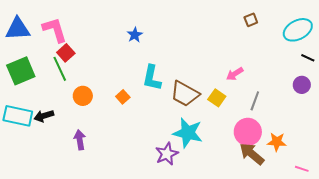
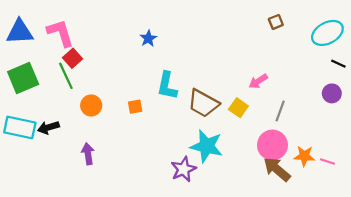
orange square: (123, 97) -> (135, 107), turned 32
pink line: (302, 169) -> (327, 162), moved

